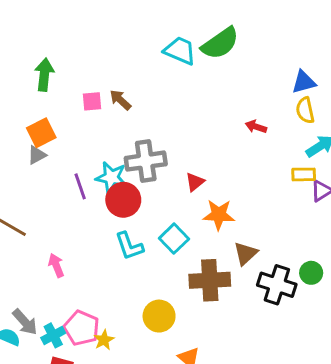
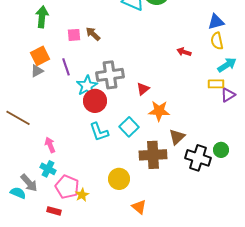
cyan star: (111, 177) -> (87, 86), turned 30
purple line: (80, 186) -> (66, 67), moved
cyan cross: (53, 335) -> (48, 169), moved, turned -35

